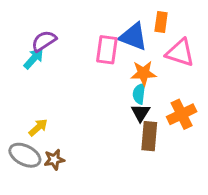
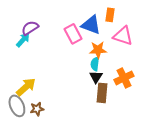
pink rectangle: (107, 50) -> (73, 34), turned -36
yellow arrow: (38, 127) -> (26, 87), size x1.5
gray ellipse: (25, 155) -> (17, 106), turned 40

